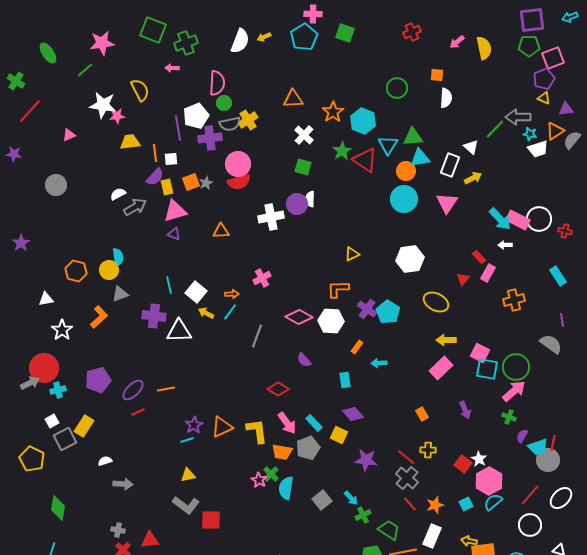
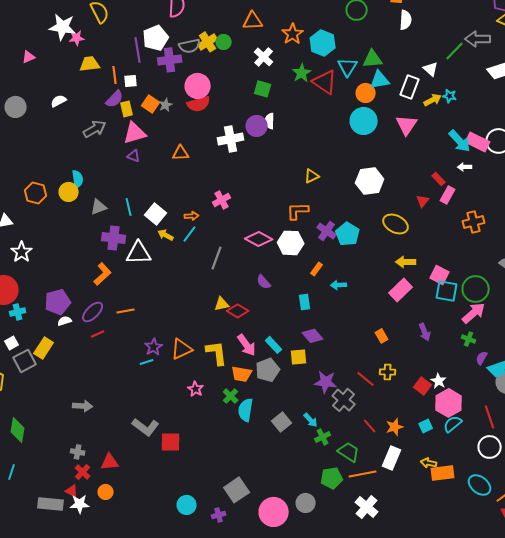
green circle: (224, 103) -> (224, 42), moved
cyan star: (530, 134) -> (450, 96), moved
orange square: (191, 182) -> (151, 104), turned -36
white semicircle: (118, 194) -> (59, 101), moved
gray triangle: (120, 294) -> (99, 207), moved
orange L-shape: (99, 317) -> (103, 274), moved
yellow square: (339, 435) -> (299, 357), turned -30
white semicircle: (105, 461) -> (65, 321), moved
yellow triangle: (188, 475) -> (222, 304), moved
gray cross: (407, 478) -> (344, 400), moved
pink star: (259, 480) -> (196, 389), moved
red line: (530, 495) -> (490, 417), turned -60

